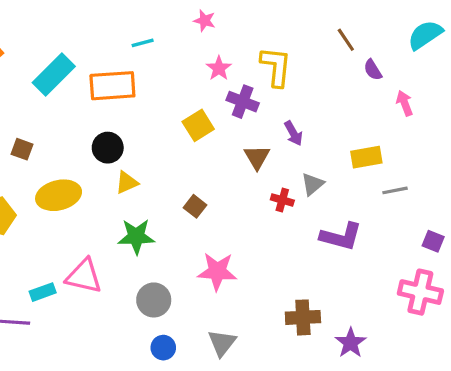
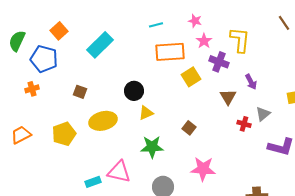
pink star: (205, 21) -> (195, 21), moved
orange rectangle: (112, 86) -> (170, 52), moved

